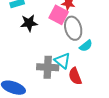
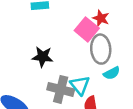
black star: (29, 23) -> (43, 57), moved

